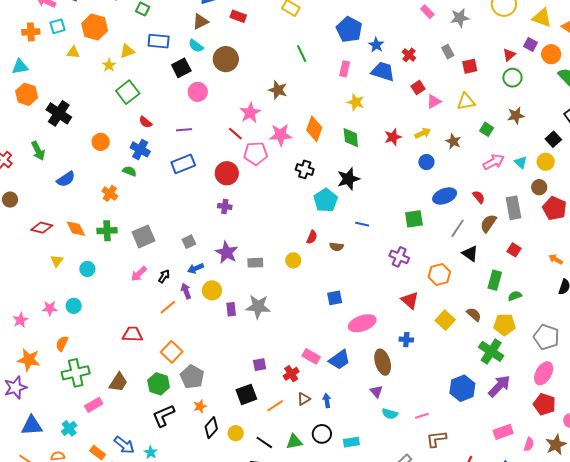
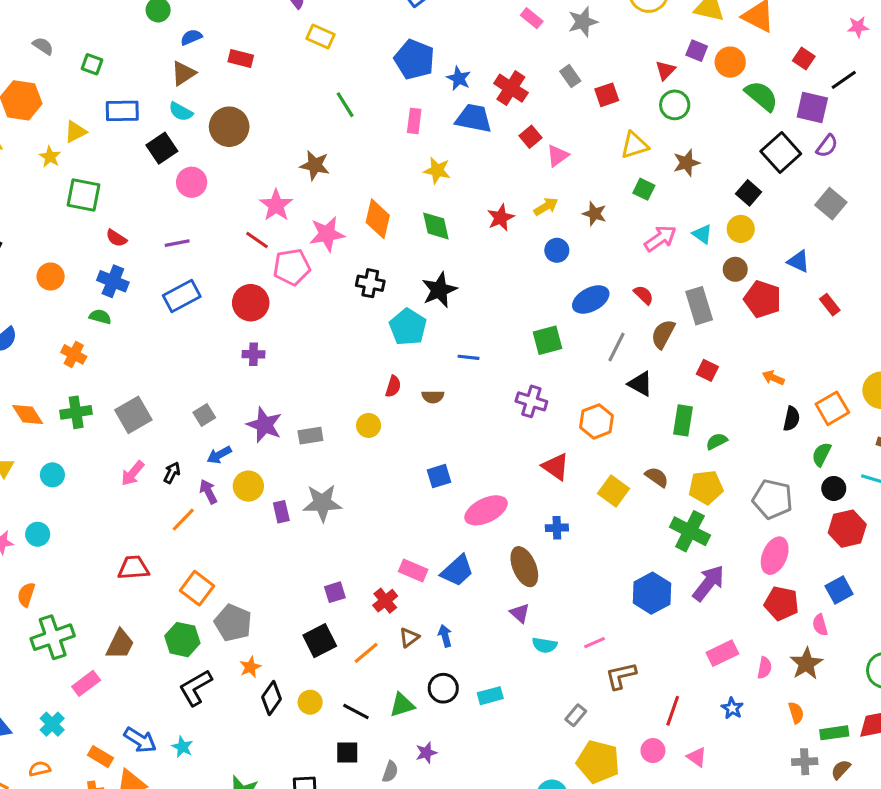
red cross: (409, 55) -> (511, 88), size x1.5
green square: (128, 92) -> (83, 195), turned -35
yellow triangle: (466, 102) -> (634, 145), moved

